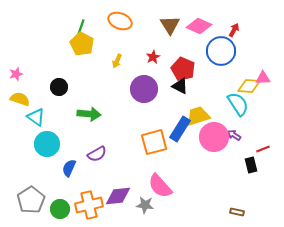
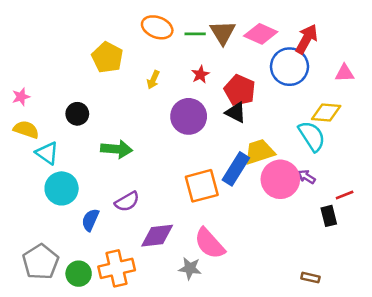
green line: (81, 27) -> (195, 34), moved, turned 70
red arrow: (234, 30) -> (307, 39), size x1.6
pink triangle: (263, 78) -> (345, 73), moved
purple diamond: (118, 196) -> (157, 236), moved

